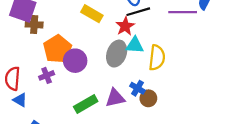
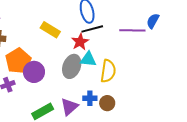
blue cross: (137, 88) -> (90, 98), turned -32
purple triangle: (115, 98) -> (69, 107), turned -30
brown circle: (148, 98) -> (107, 103), moved

